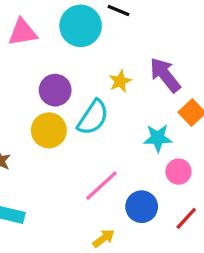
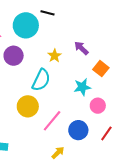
purple arrow: (165, 75) -> (81, 48), size x0.7
purple circle: (55, 90) -> (14, 56), moved
yellow circle: (49, 130) -> (28, 106), moved

